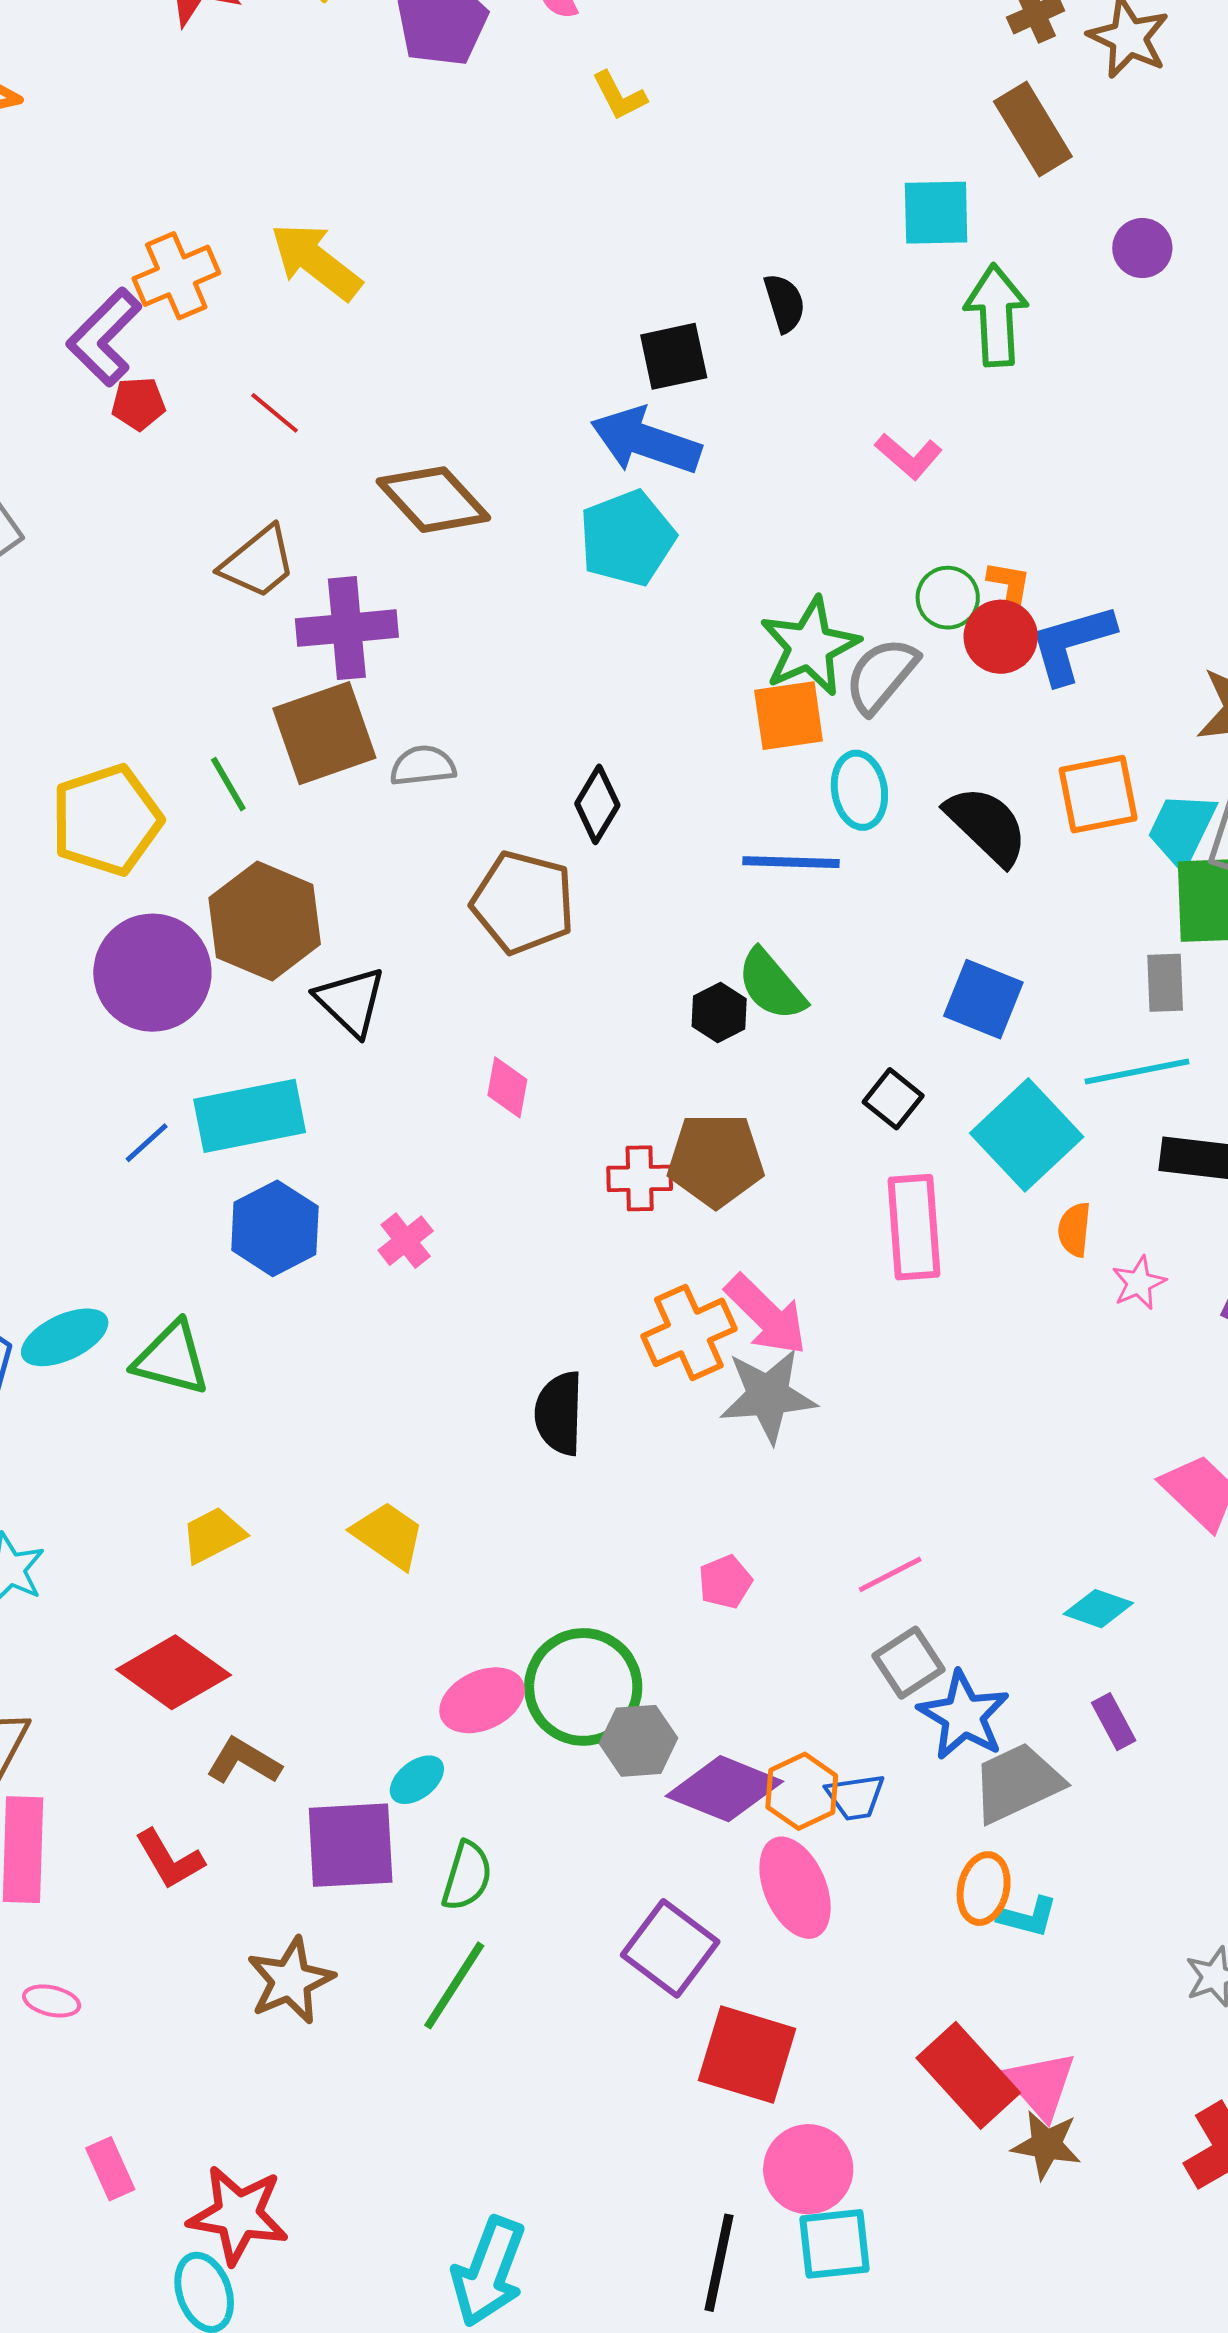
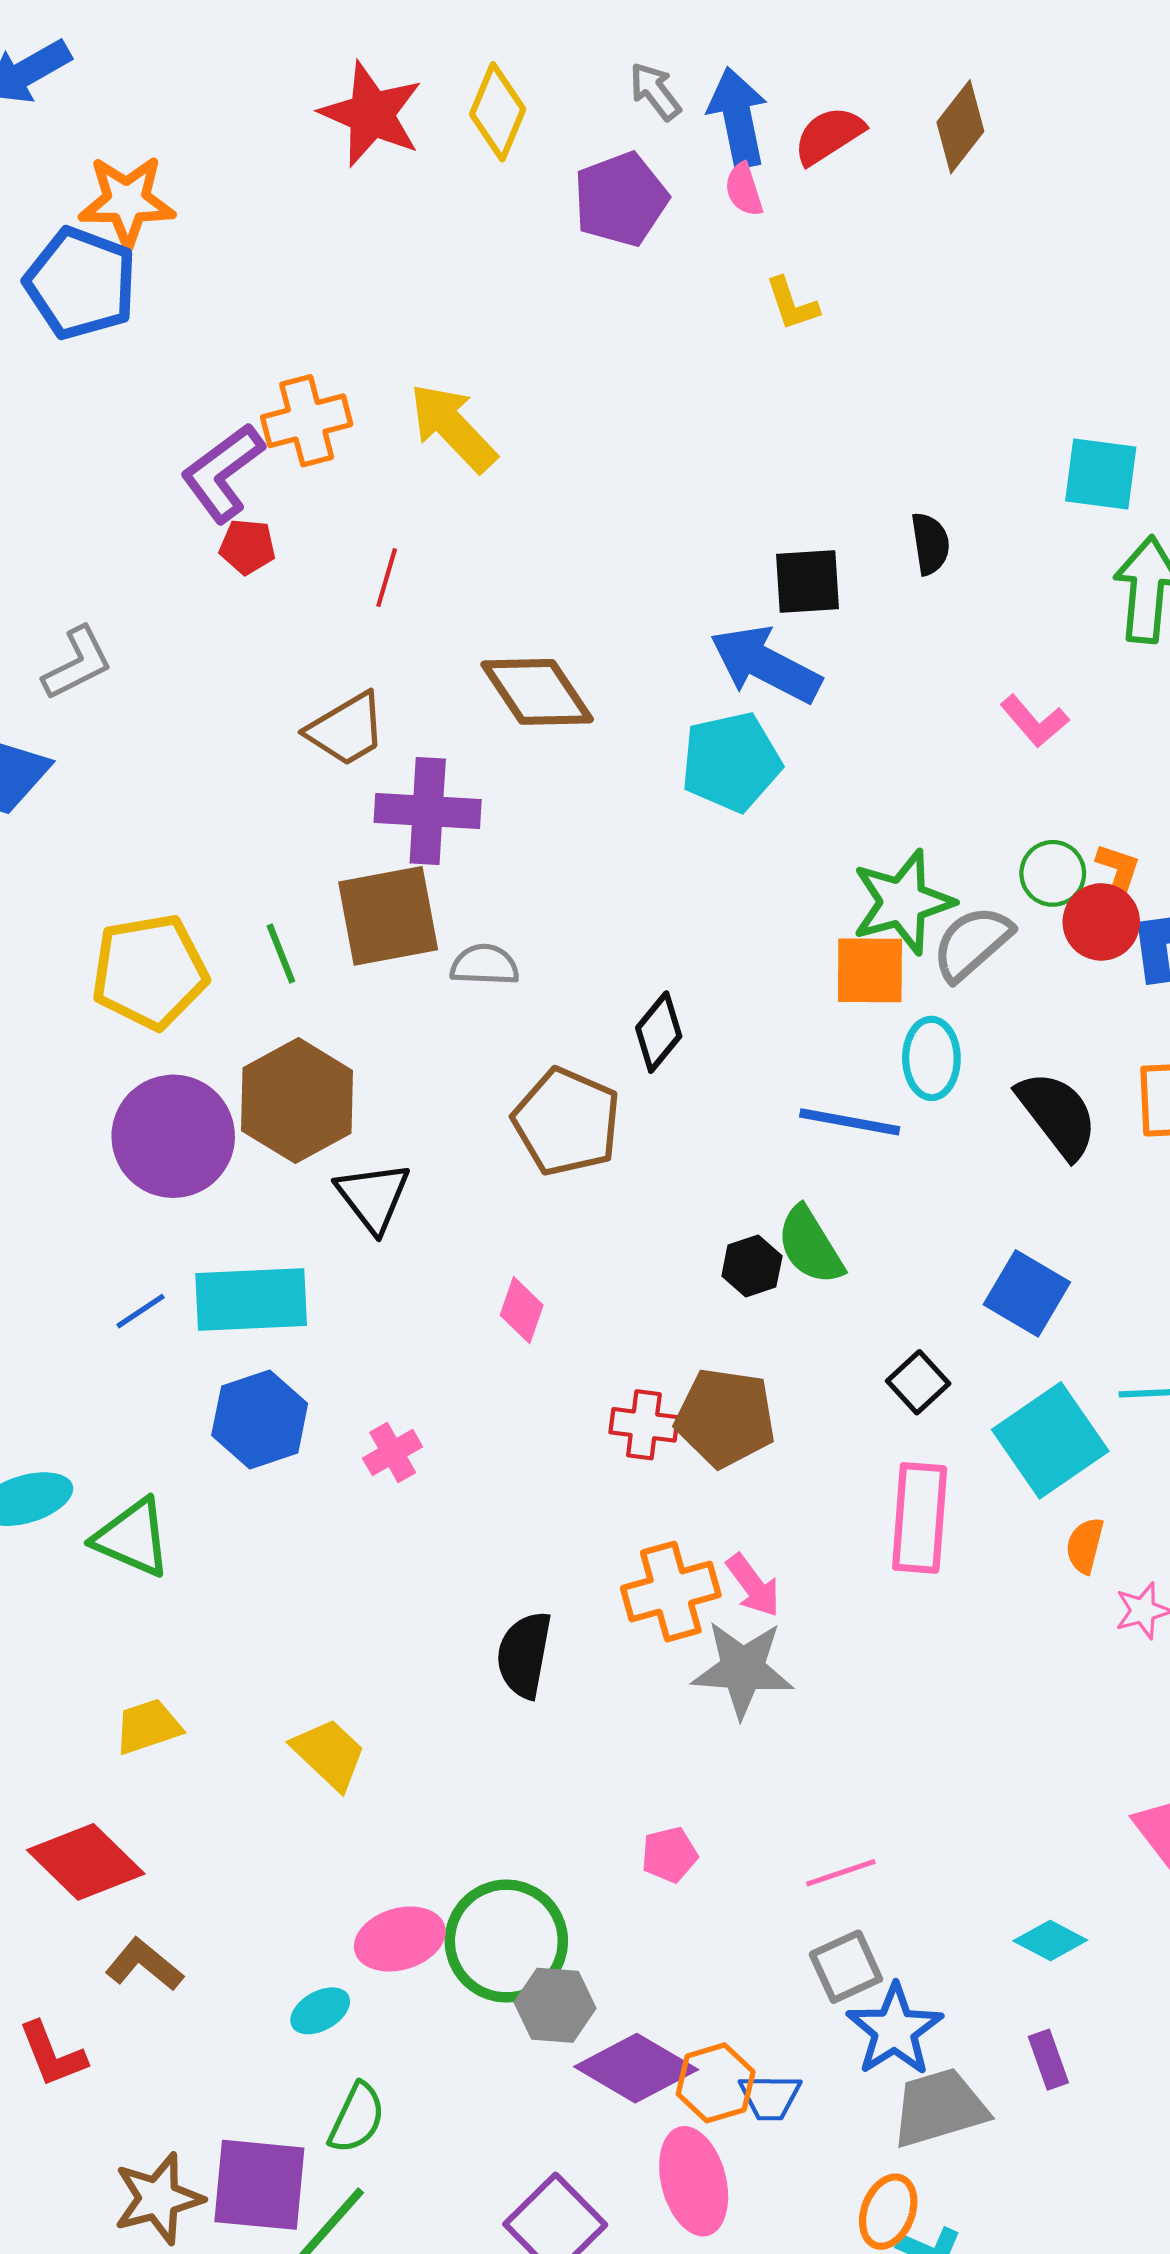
red line: (275, 413) -> (387, 578), turned 58
pink arrow: (766, 1315) -> (753, 1585), size x0.7
purple square: (351, 1845) -> (259, 2185), moved

